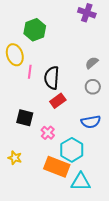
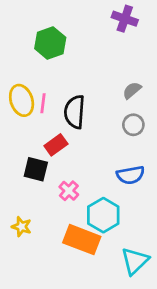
yellow ellipse: (15, 55) -> (22, 100), moved
red rectangle: (58, 101) -> (56, 145), moved
cyan triangle: (81, 182) -> (135, 261), moved, turned -45

